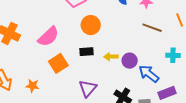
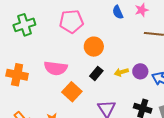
pink semicircle: (48, 37) -> (56, 68), turned 65
black rectangle: (86, 52) -> (96, 73), turned -32

